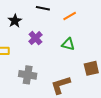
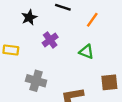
orange line: (70, 16) -> (92, 20), turned -32

